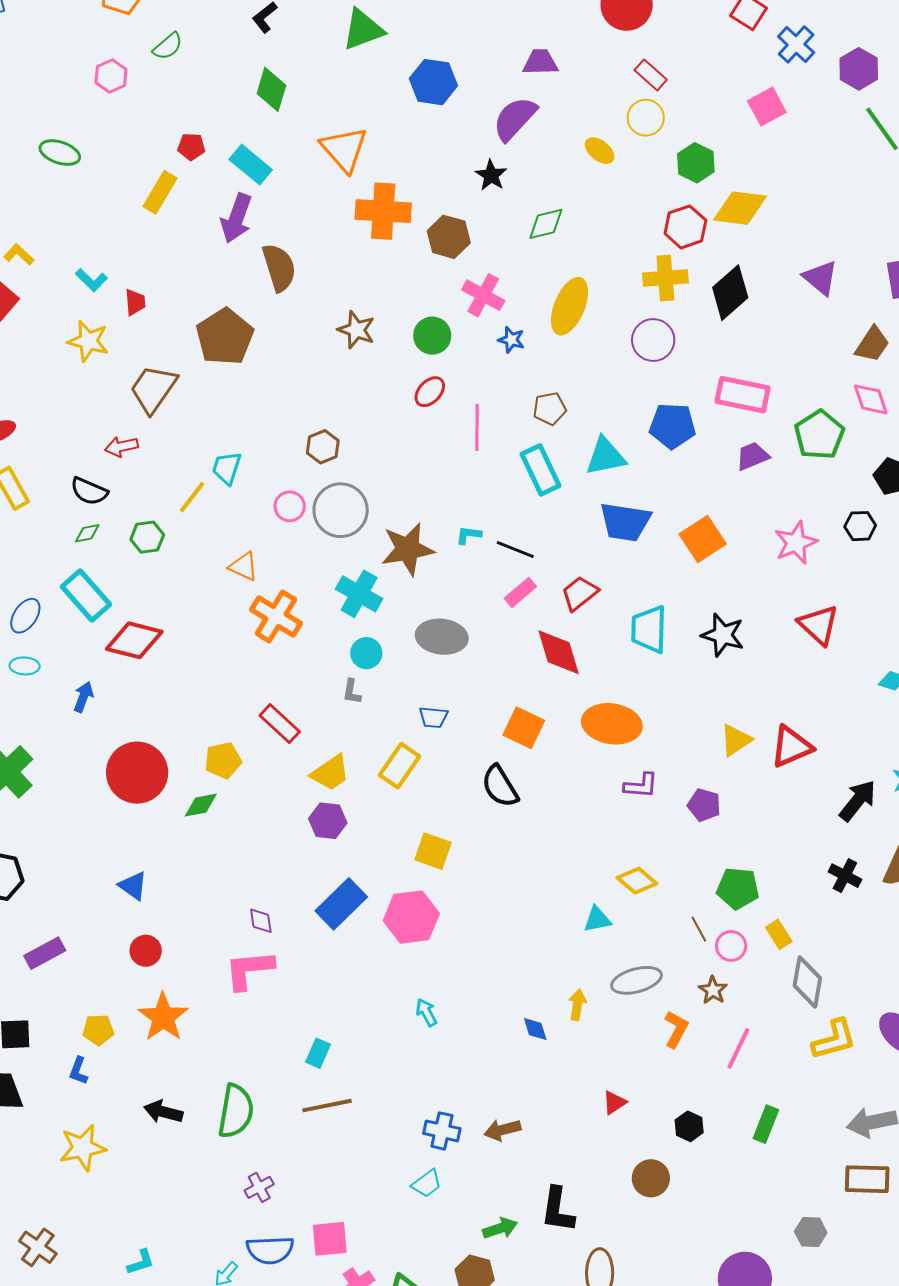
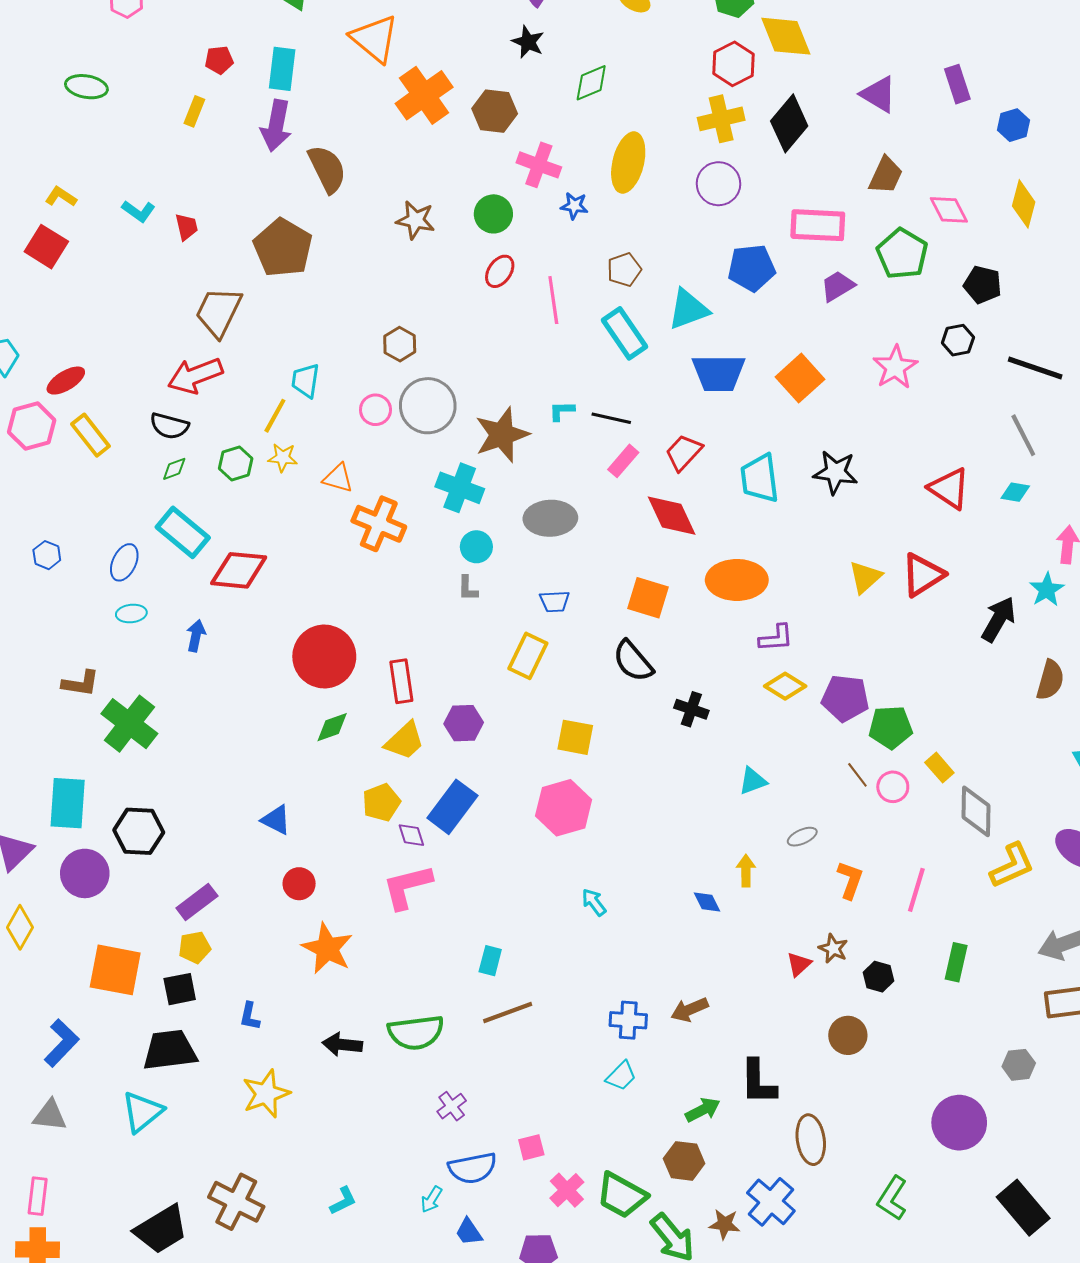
cyan rectangle: (251, 165) -> (282, 69), turned 66
yellow rectangle: (160, 192) -> (194, 111), size x0.7
yellow diamond: (740, 208) -> (786, 36), turned 70
orange cross: (383, 211) -> (424, 95), turned -30
yellow star: (88, 341) -> (283, 458), moved, size x0.7
brown trapezoid: (872, 344) -> (886, 175), moved
red arrow: (121, 447) -> (195, 376), size x1.6
red triangle: (819, 625) -> (949, 489), moved
red rectangle: (280, 724) -> (401, 681), moved, turned 48
yellow pentagon: (223, 760) -> (381, 802), moved
red circle: (137, 773) -> (324, 656), moved
yellow trapezoid: (330, 773) -> (405, 741), moved
purple pentagon: (704, 805) -> (845, 698), moved, size x1.4
black cross: (845, 876) -> (691, 709), moved
yellow diamond: (637, 881) -> (785, 686), moved
blue rectangle: (341, 904) -> (452, 807), moved
gray ellipse: (636, 980) -> (802, 837), size x0.6
brown star: (713, 990) -> (833, 949), moved
yellow pentagon: (98, 1030) -> (195, 947), moved
green semicircle: (236, 1111) -> (416, 1032), turned 82
pink square: (330, 1239) -> (531, 1147), size x0.7
brown cross: (38, 1247) -> (236, 1202), size x1.4

